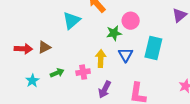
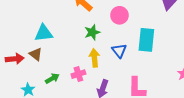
cyan triangle: (72, 20) -> (44, 33), moved, turned 42
green star: (114, 33) -> (92, 32), moved
brown triangle: (44, 47) -> (36, 54), turned -48

